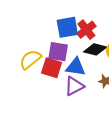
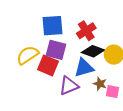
blue square: (67, 27) -> (53, 26), moved
blue triangle: (76, 67) -> (84, 68), moved, turned -30

